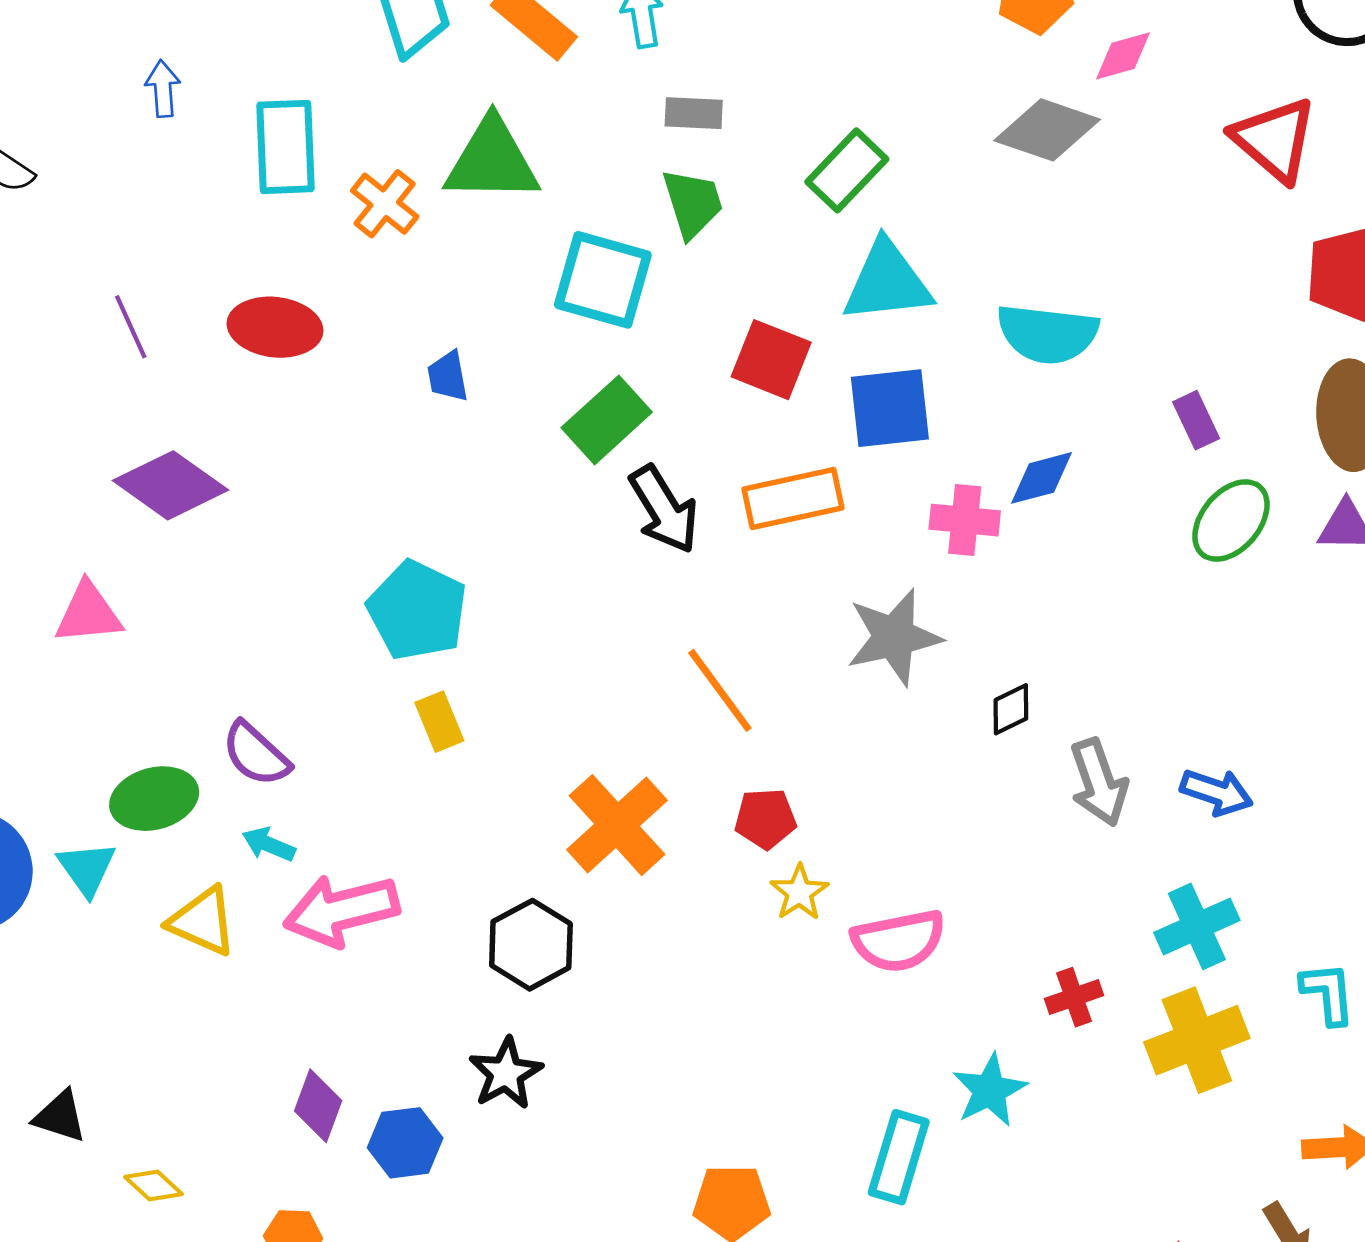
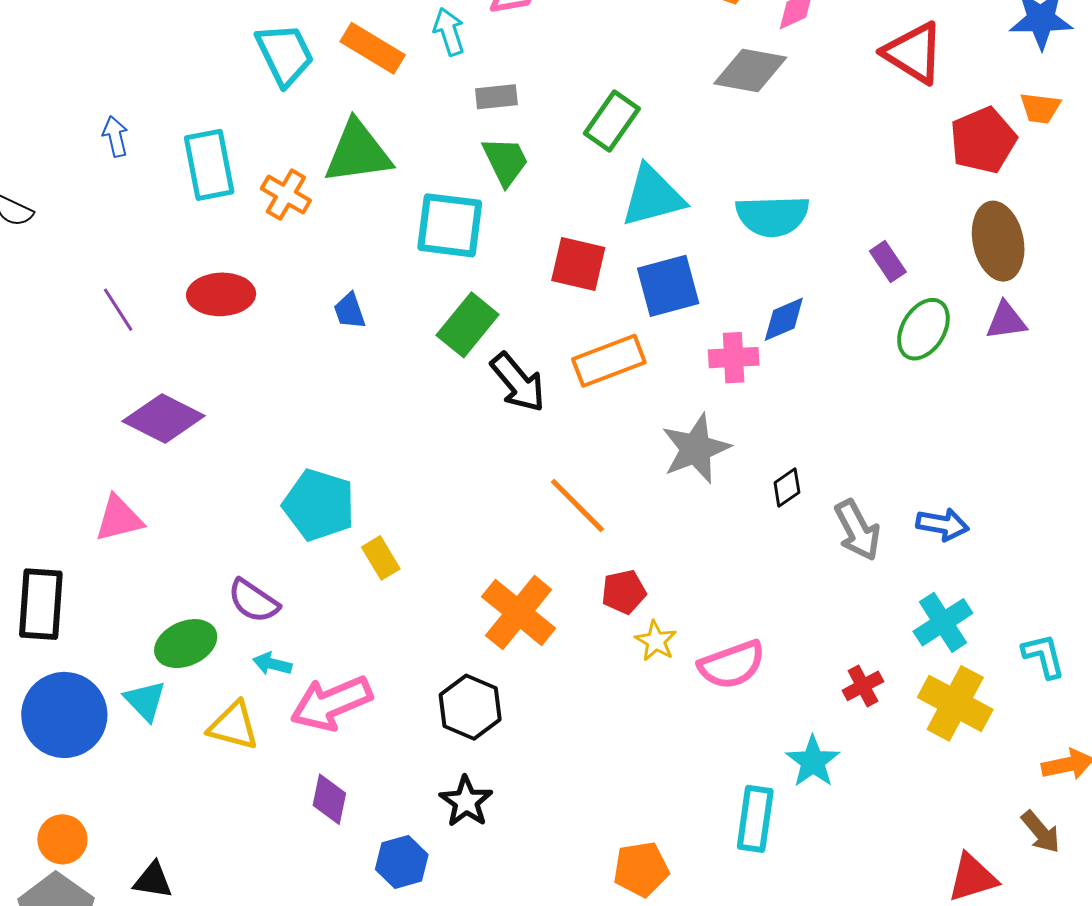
cyan pentagon: (417, 610) -> (319, 505), moved
yellow cross: (1197, 1040) -> (955, 703), turned -32
purple diamond: (318, 1106) -> (329, 799), moved

